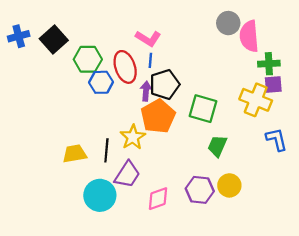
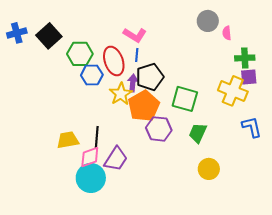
pink semicircle: (249, 36) -> (227, 33), size x0.5
yellow star: (133, 137) -> (121, 94), moved
purple hexagon: (200, 190) -> (159, 129), moved
pink diamond: (158, 199) -> (90, 157), moved

